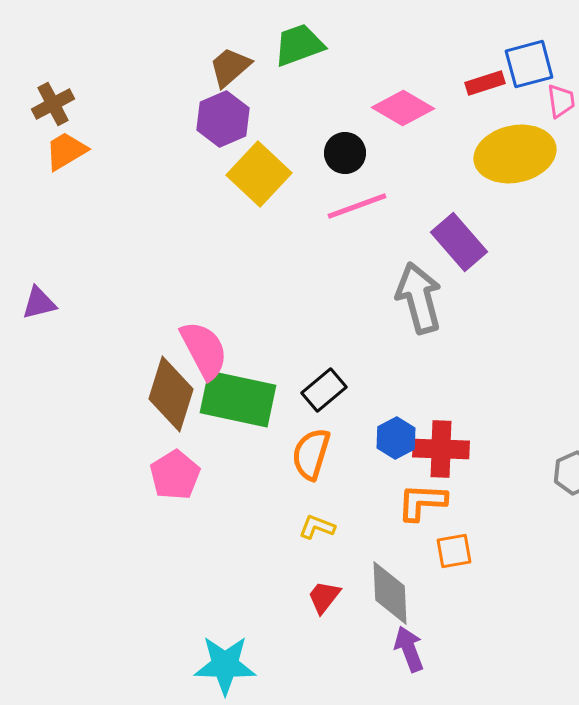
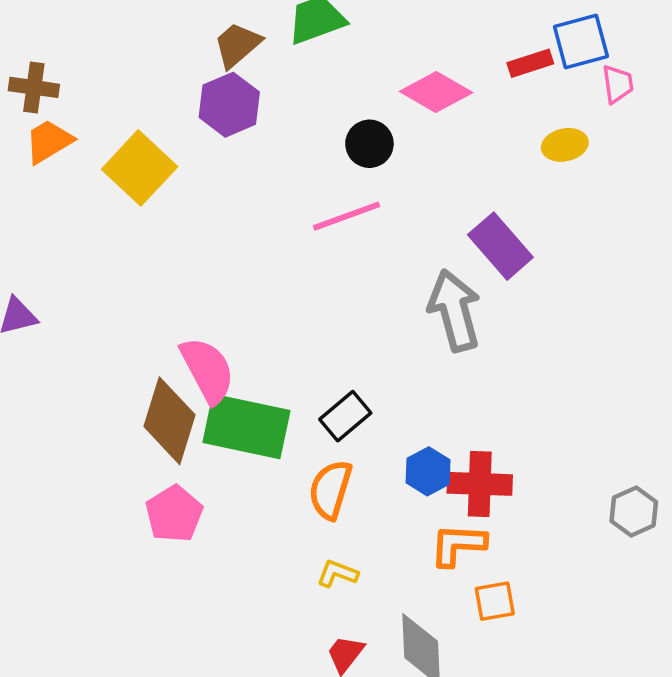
brown cross: (53, 104) -> (34, 87), turned 36
yellow ellipse: (515, 154) -> (565, 145), size x0.5
yellow square: (259, 174) -> (140, 168), moved
pink line: (357, 206) -> (346, 216), moved

